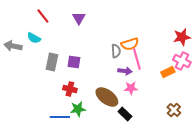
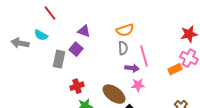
purple triangle: (79, 18) -> (84, 31), moved, turned -40
orange semicircle: (130, 44) -> (125, 30), moved
purple square: (74, 62) -> (76, 49), moved, turned 32
red cross: (70, 89) -> (77, 86), turned -32

